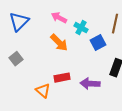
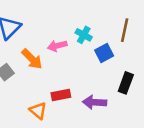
pink arrow: (59, 18) -> (57, 46), moved, turned -42
orange arrow: (59, 43) -> (32, 59), moved

